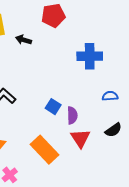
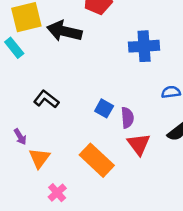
black arrow: (24, 40) -> (64, 31), size x1.8

